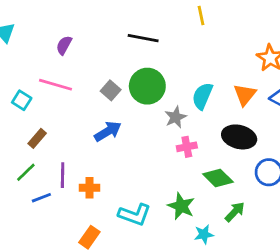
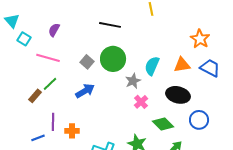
orange triangle: (245, 95) -> (182, 65), turned 42
cyan square: (22, 100) -> (24, 39), moved
pink cross: (187, 147) -> (141, 102), turned -32
green line: (26, 172) -> (50, 84), moved

